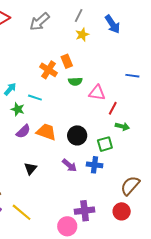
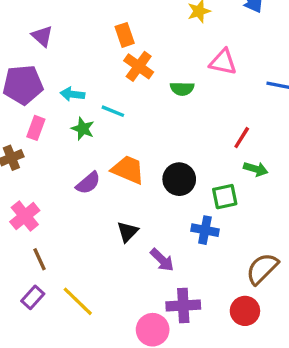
orange rectangle: (67, 61) -> (125, 35), moved
cyan arrow: (10, 89) -> (72, 94), turned -128
pink triangle: (97, 93) -> (223, 62), moved
purple semicircle: (23, 131) -> (88, 183), moved
purple arrow: (70, 165) -> (162, 260), moved
black triangle: (30, 169) -> (128, 232), moved

